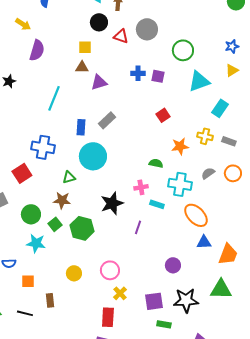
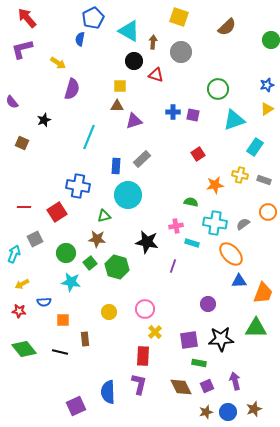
gray circle: (147, 29) -> (181, 52), moved
gray semicircle: (208, 173) -> (243, 224), moved
black star: (112, 203) -> (147, 242), turned 30

